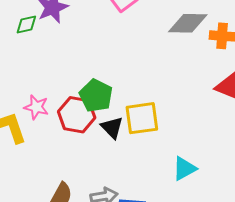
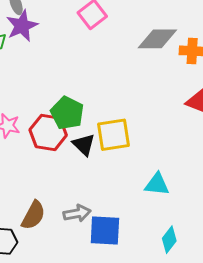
cyan triangle: (184, 169) -> (157, 184), turned 36

